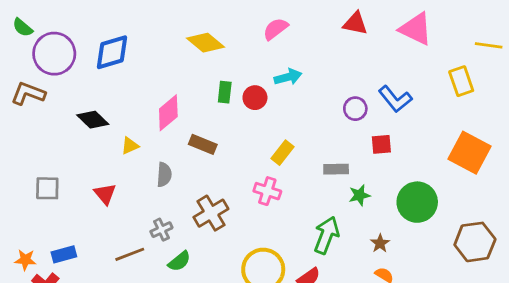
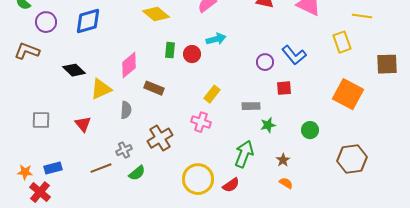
purple circle: (54, 54) -> (46, 22), size x0.7
yellow triangle: (130, 146) -> (101, 89), size x1.6
green circle: (417, 202) -> (310, 130), size x0.6

